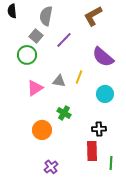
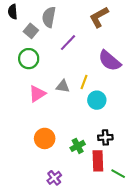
gray square: (36, 36) -> (31, 31), moved
cyan circle: (105, 94) -> (97, 100), moved
green cross: (64, 113) -> (78, 146), moved, turned 32
green line: (111, 163) -> (118, 174), turned -64

